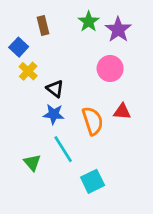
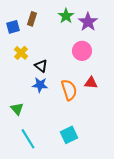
brown rectangle: (43, 26) -> (32, 19), turned 32
blue square: (19, 47) -> (13, 27), moved, turned 32
cyan line: (63, 149) -> (28, 139), moved
green triangle: (32, 163) -> (17, 109), moved

